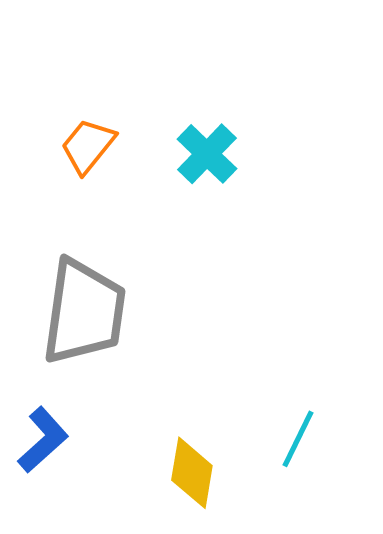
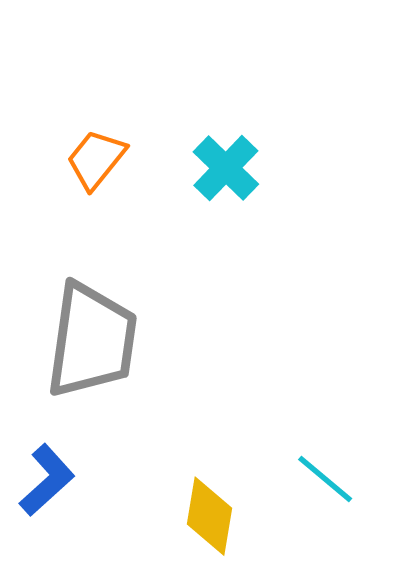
cyan line: (298, 439) -> (325, 479), turned -76

